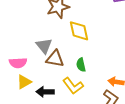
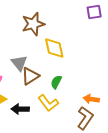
brown triangle: (55, 59) -> (30, 76), turned -42
green semicircle: (81, 65) -> (56, 82), turned 40

